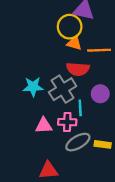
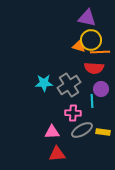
yellow circle: (70, 27) -> (91, 40), moved
red semicircle: (78, 69) -> (94, 68), moved
cyan line: (80, 108) -> (92, 101), moved
pink triangle: (44, 126) -> (52, 132), moved

